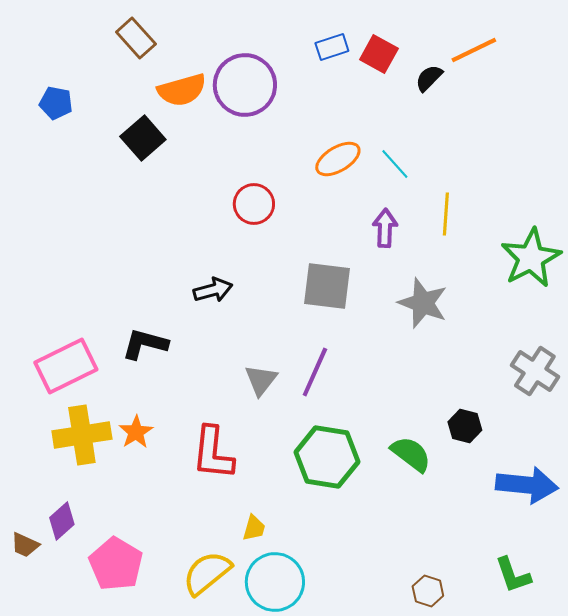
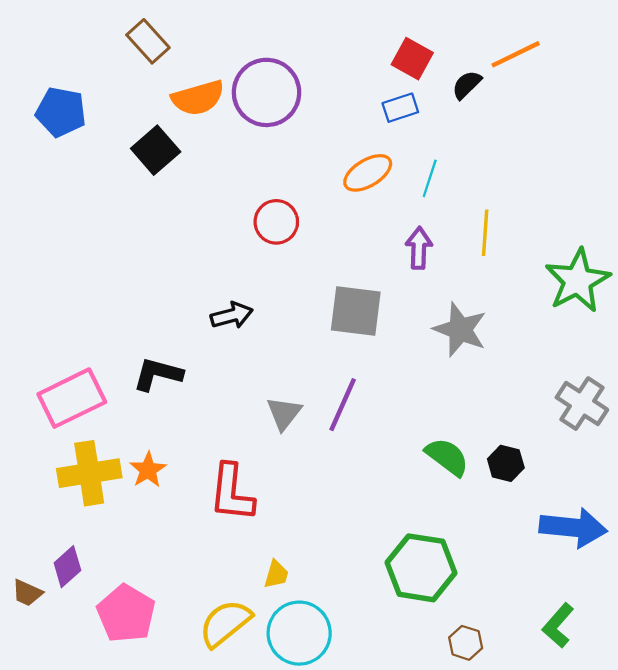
blue rectangle: (332, 47) -> (400, 108), moved
blue pentagon: (56, 103) -> (61, 112), size x1.4
cyan line: (395, 164) -> (430, 178), turned 60
green semicircle: (411, 454) -> (447, 457), moved
green hexagon: (327, 457) -> (421, 568), moved
green L-shape: (513, 575) -> (558, 625), turned 60

